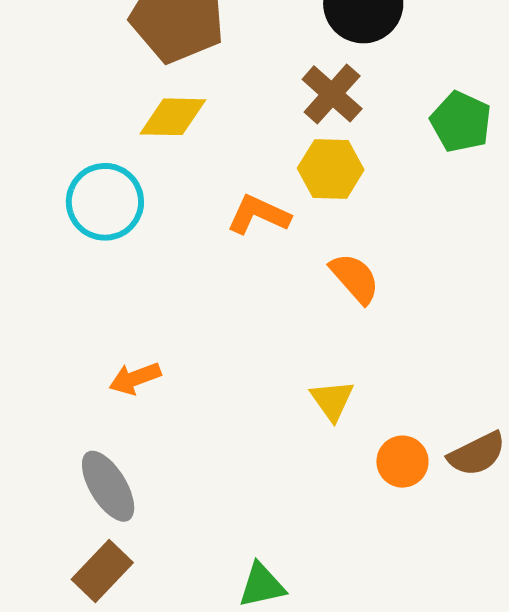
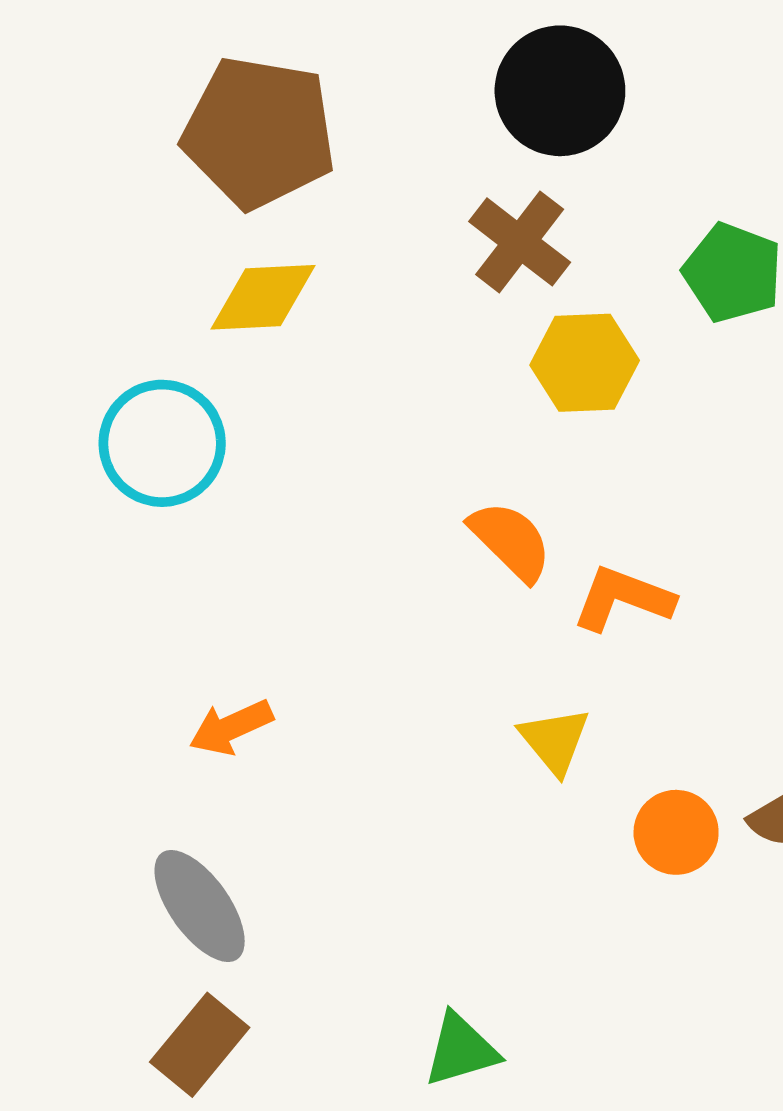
yellow hexagon: (331, 169) -> (585, 363), moved
orange L-shape: (259, 215) -> (623, 599), moved
orange semicircle: (355, 278) -> (511, 541), moved

